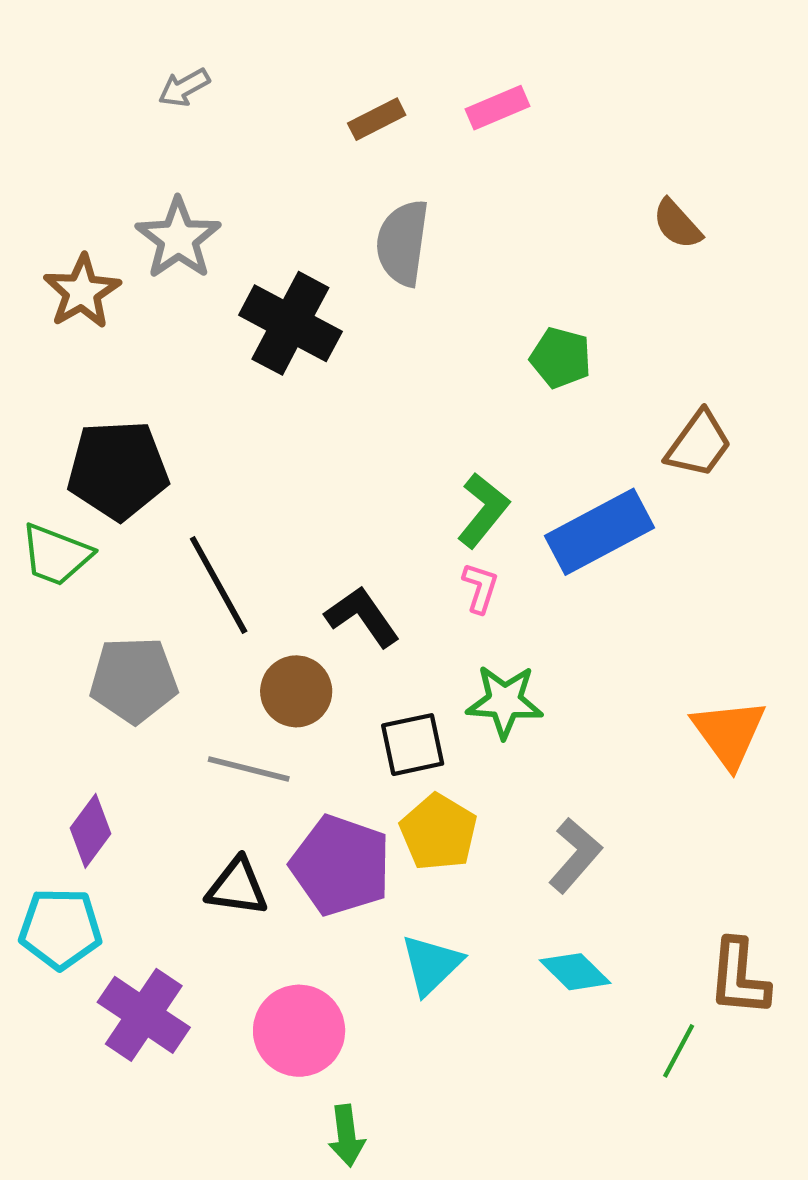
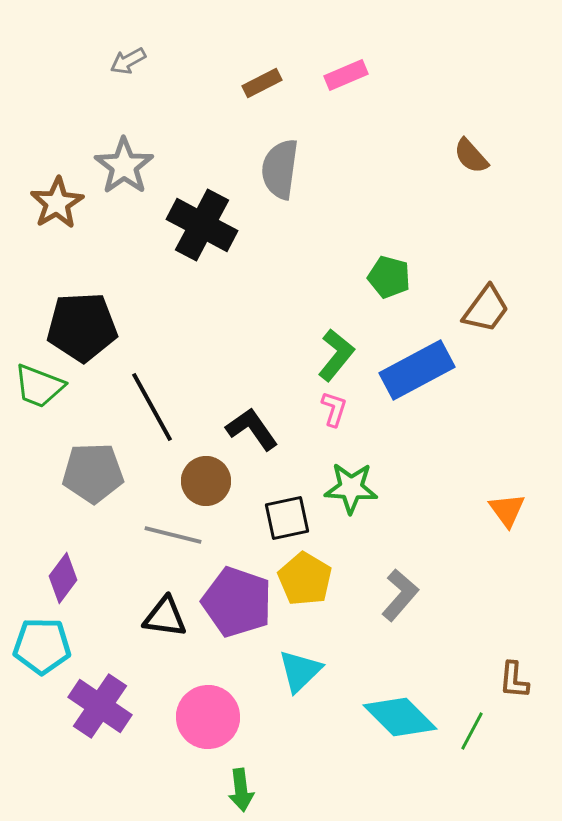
green pentagon: (561, 358) -> (389, 277), moved
orange triangle: (729, 733) -> (507, 510), size x0.7
cyan diamond: (575, 972) -> (400, 717), moved, size x1.5
brown L-shape: (739, 977) -> (514, 680), size x0.7

